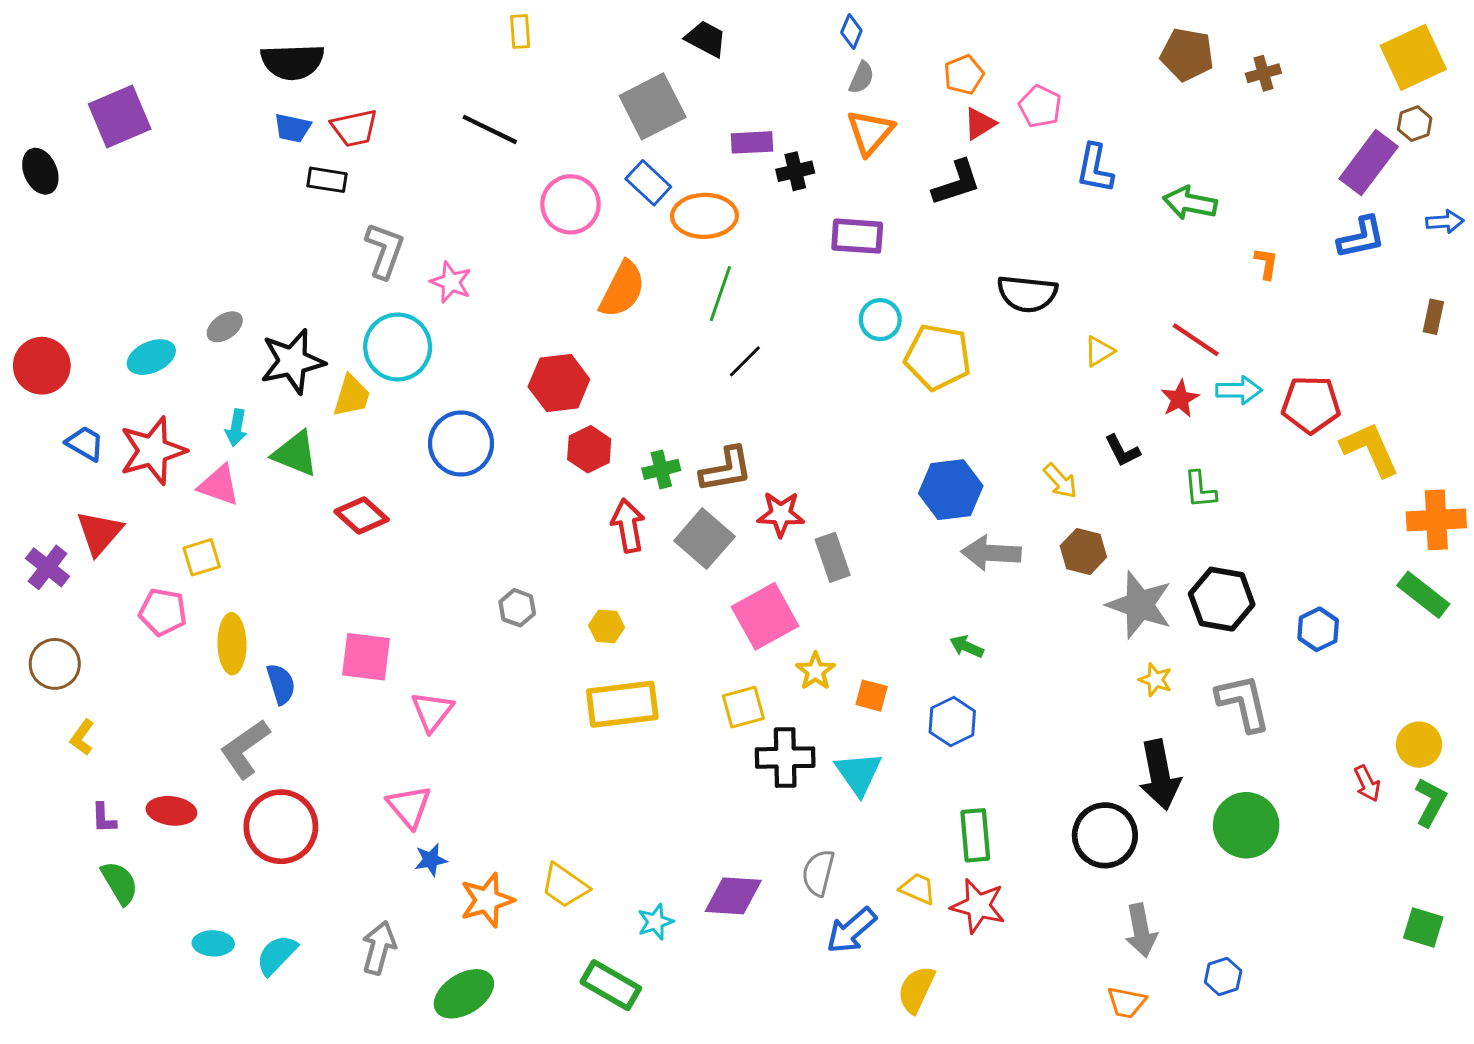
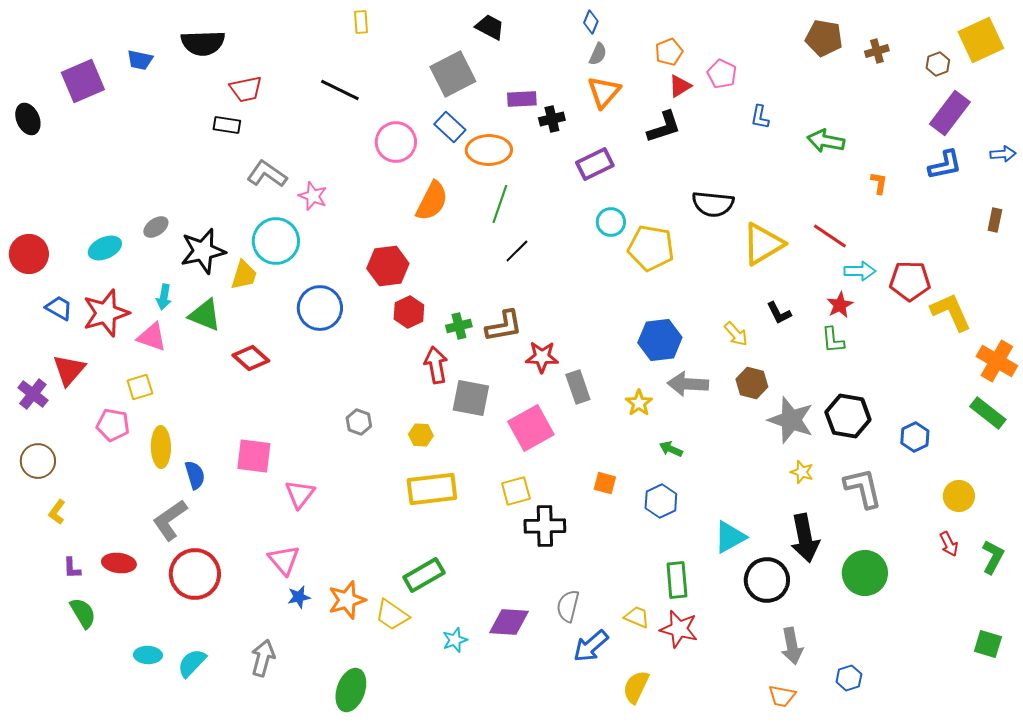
brown hexagon: (1415, 124) -> (938, 64), moved
blue trapezoid: (292, 128) -> (140, 60), moved
blue L-shape: (1095, 168) -> (760, 117), size x0.7
purple rectangle: (857, 236) -> (595, 164), turned -30
gray L-shape: (385, 250) -> (267, 174), turned -75
yellow triangle: (1099, 351) -> (763, 244), size x2.0
red star: (1180, 399) -> (840, 305), moved
orange cross: (1436, 520) -> (997, 361), turned 33
gray square: (704, 539) -> (471, 398), moved, turned -30
yellow star: (815, 671) -> (639, 403), moved
yellow circle: (1419, 745) -> (959, 496), moved
cyan triangle: (859, 773) -> (730, 537), moved, turned 36
orange star: (487, 900) -> (347, 600), moved
green rectangle: (611, 985) -> (424, 575), moved, turned -60
green ellipse: (464, 994) -> (351, 690), moved, turned -39

